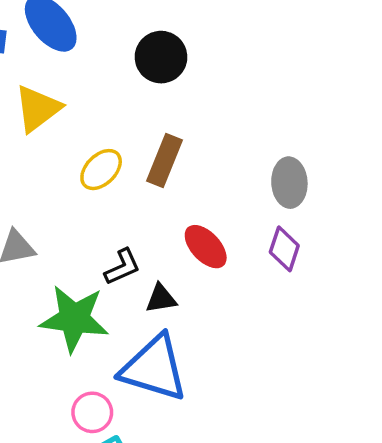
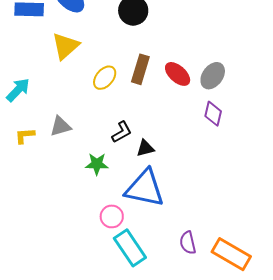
gray ellipse: (289, 183) -> (213, 76), turned 44
red ellipse: (206, 247) -> (178, 74), moved
green star: (74, 319) -> (97, 164), size x0.6

